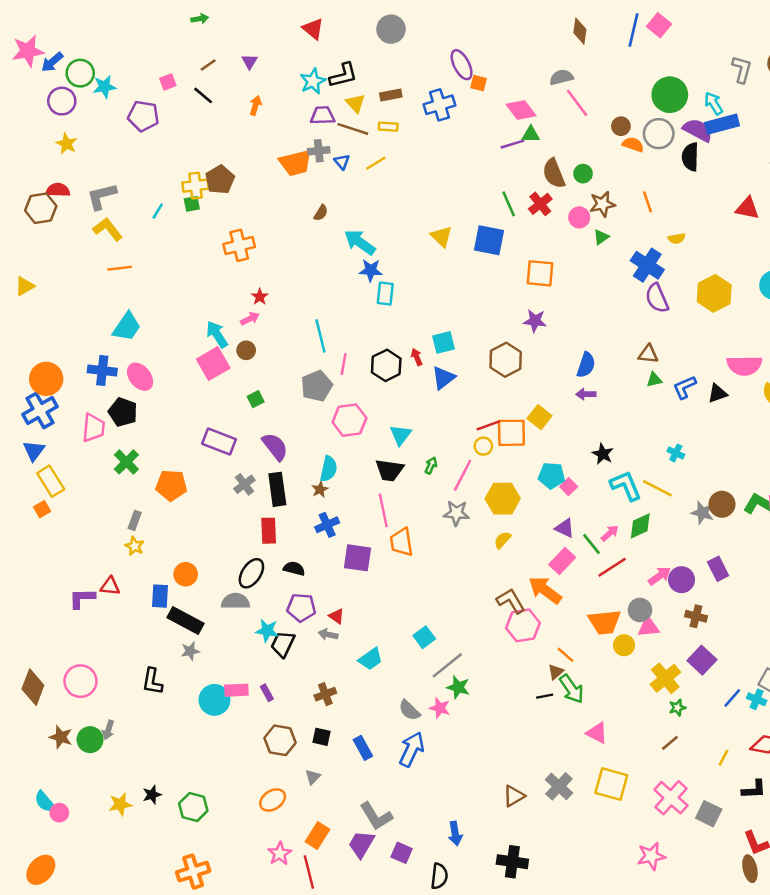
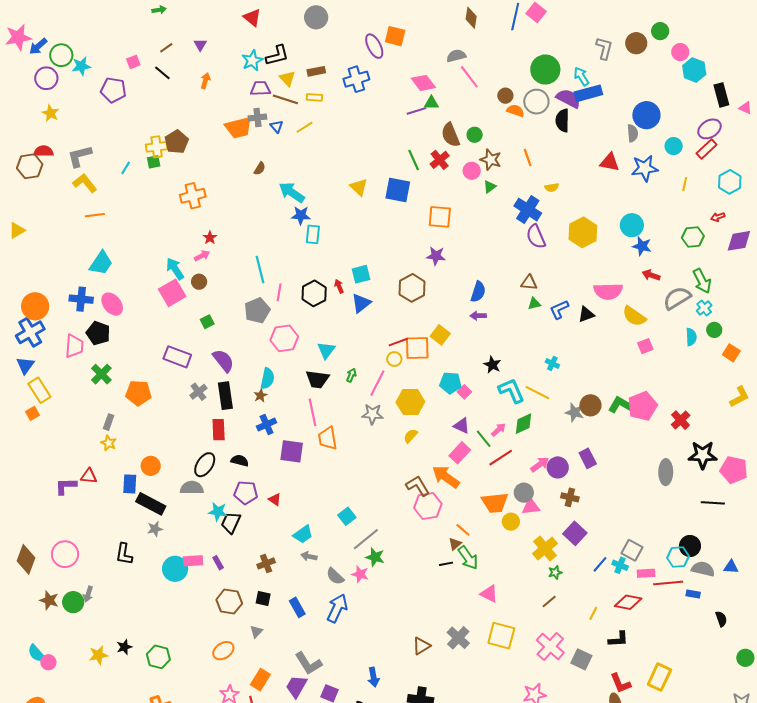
orange square: (479, 83) -> (395, 36), moved, size x1.5
brown star: (602, 204) -> (491, 160), turned 30
gray arrow: (328, 634) -> (309, 556), moved

